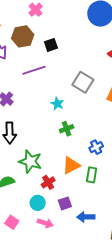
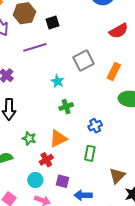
gray square: (83, 82) -> (83, 61), turned 30
green star: (30, 161) -> (29, 138), size x0.6
orange triangle: (71, 165) -> (58, 138), moved
purple square: (65, 203) -> (63, 181), turned 32

